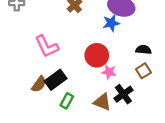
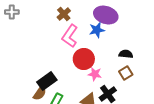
pink L-shape: (47, 46) -> (70, 36), moved, turned 60
brown semicircle: (39, 84) -> (40, 93), moved

